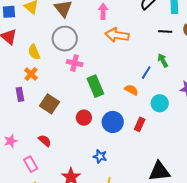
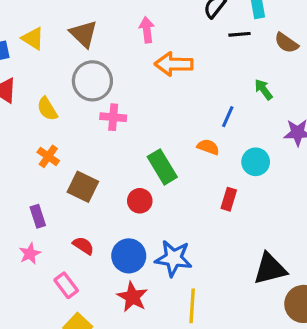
black line: (165, 31) -> (239, 34), moved
green arrow: (163, 60) -> (264, 89), moved
orange cross: (31, 74) -> (48, 156), moved
green rectangle: (95, 86) -> (162, 167), moved
purple rectangle: (20, 94) -> (38, 216), moved
blue circle: (113, 122) -> (129, 256), moved
blue star: (100, 156) -> (174, 258), size x1.6

